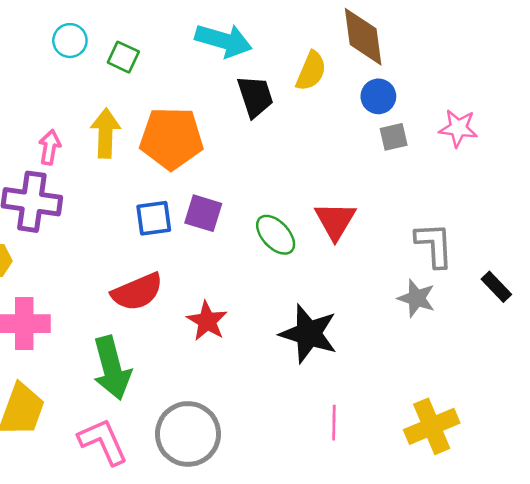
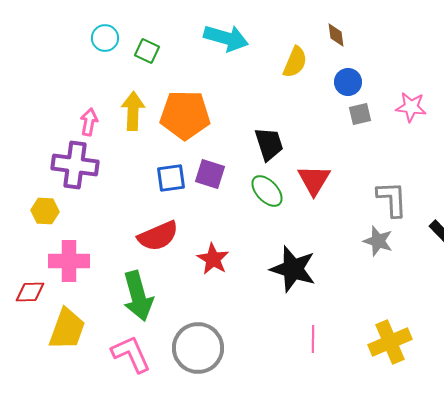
brown diamond: (363, 37) -> (336, 35), size x0.5
black trapezoid: (255, 96) -> (269, 144), moved

